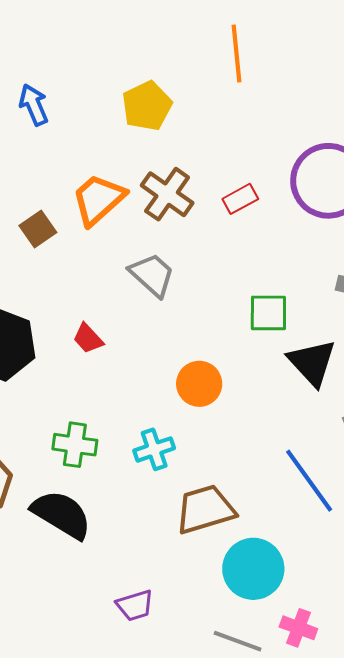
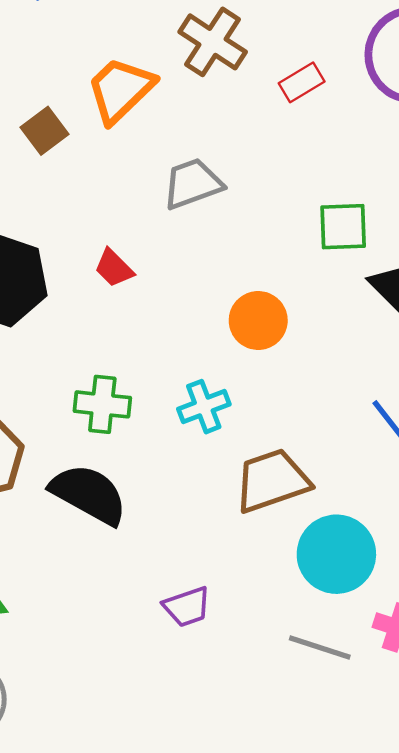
brown cross: (167, 194) -> (213, 42), moved
gray trapezoid: (152, 275) -> (193, 184), turned -60

